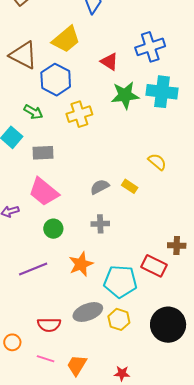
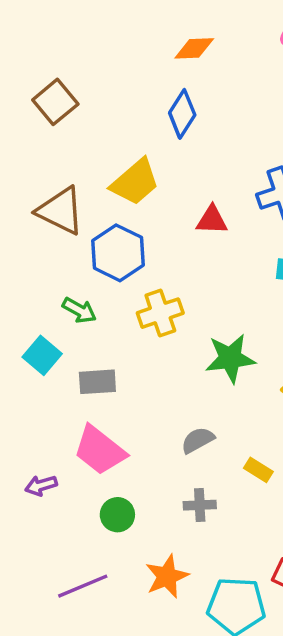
red triangle: (109, 62) -> (212, 220), turned -30
green star: (125, 95) -> (230, 358), moved
yellow rectangle: (130, 186) -> (258, 470), moved

